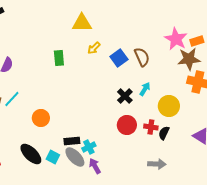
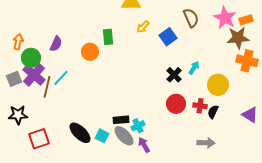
brown semicircle: (142, 57) -> (191, 18), moved
orange circle: (41, 118) -> (90, 52), moved

